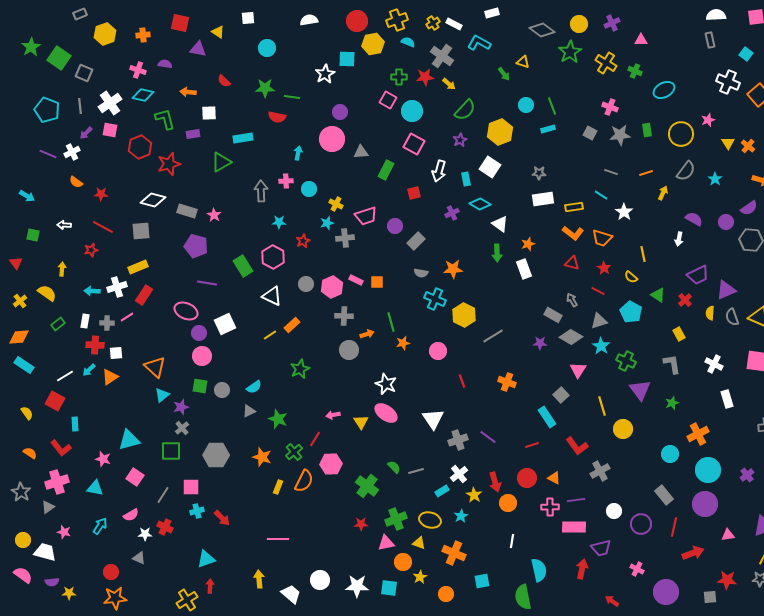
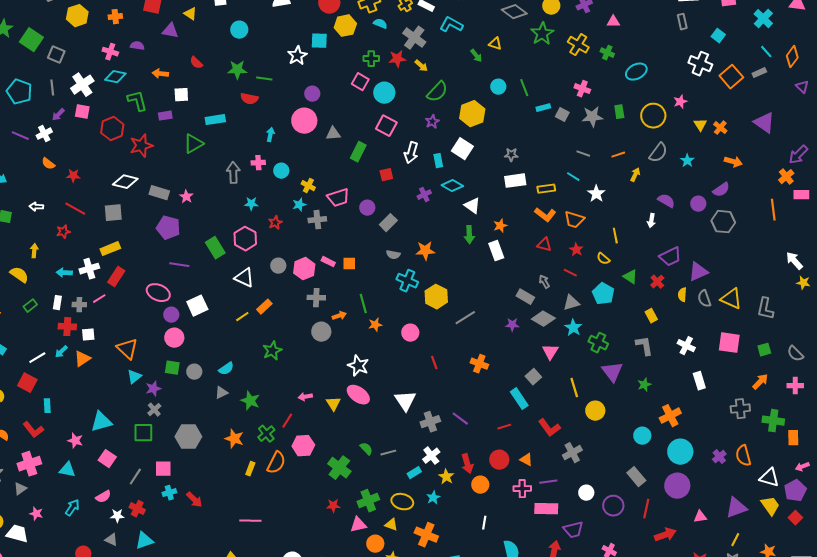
cyan rectangle: (548, 129) -> (543, 108), moved
cyan triangle: (206, 559) -> (144, 541), moved

